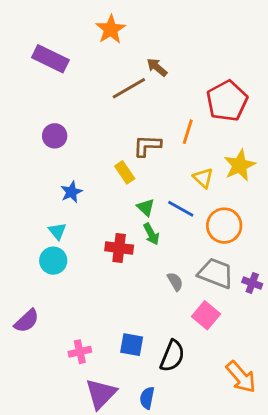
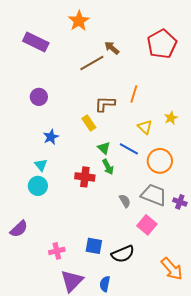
red pentagon: (227, 101) -> (162, 44), moved
yellow star: (240, 165) -> (171, 118), size x0.6
black semicircle: (172, 356) -> (123, 254), turned 45

